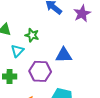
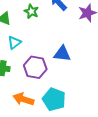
green star: (32, 35) -> (31, 11), moved

